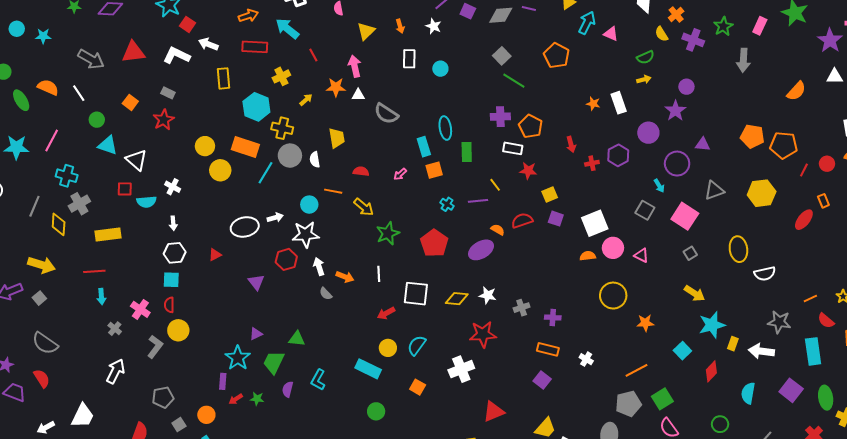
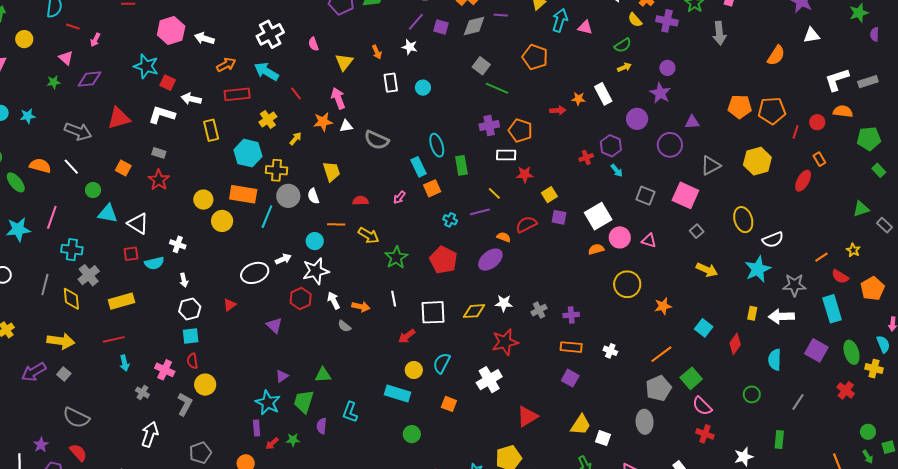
red arrow: (571, 144) -> (558, 110), moved, turned -70
cyan arrow: (659, 186) -> (617, 171), moved
cyan star: (712, 325) -> (758, 269), moved

